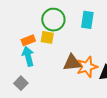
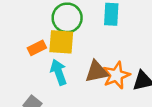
yellow square: (47, 37) -> (61, 42), size x1.5
cyan arrow: (28, 56) -> (59, 72), moved

